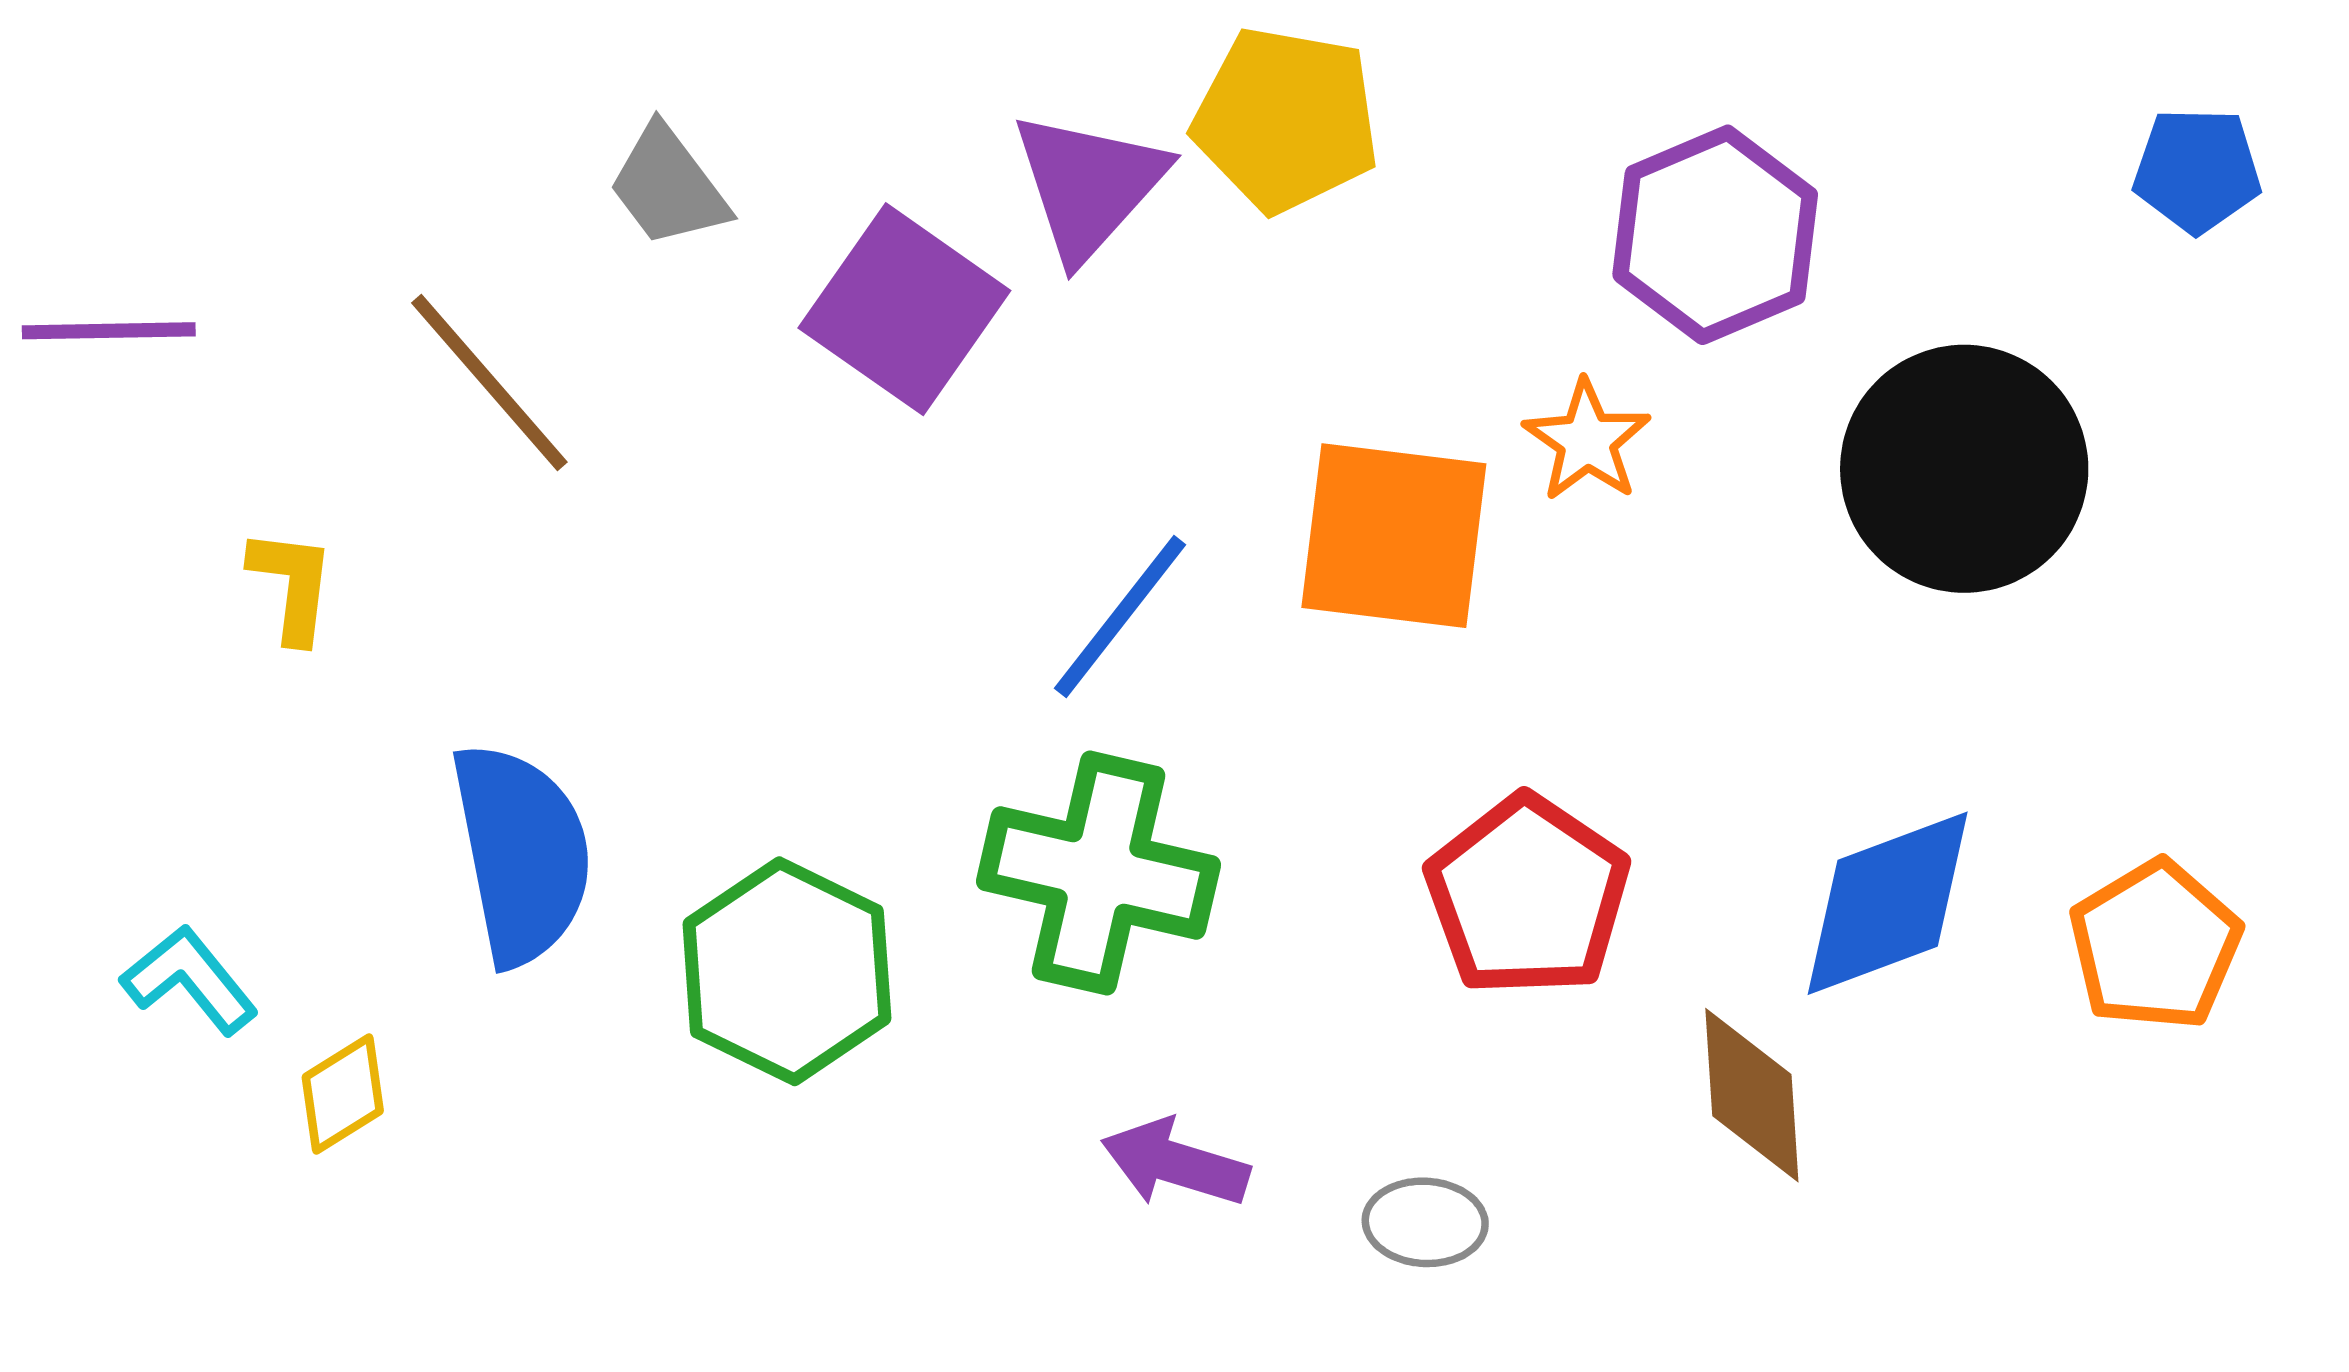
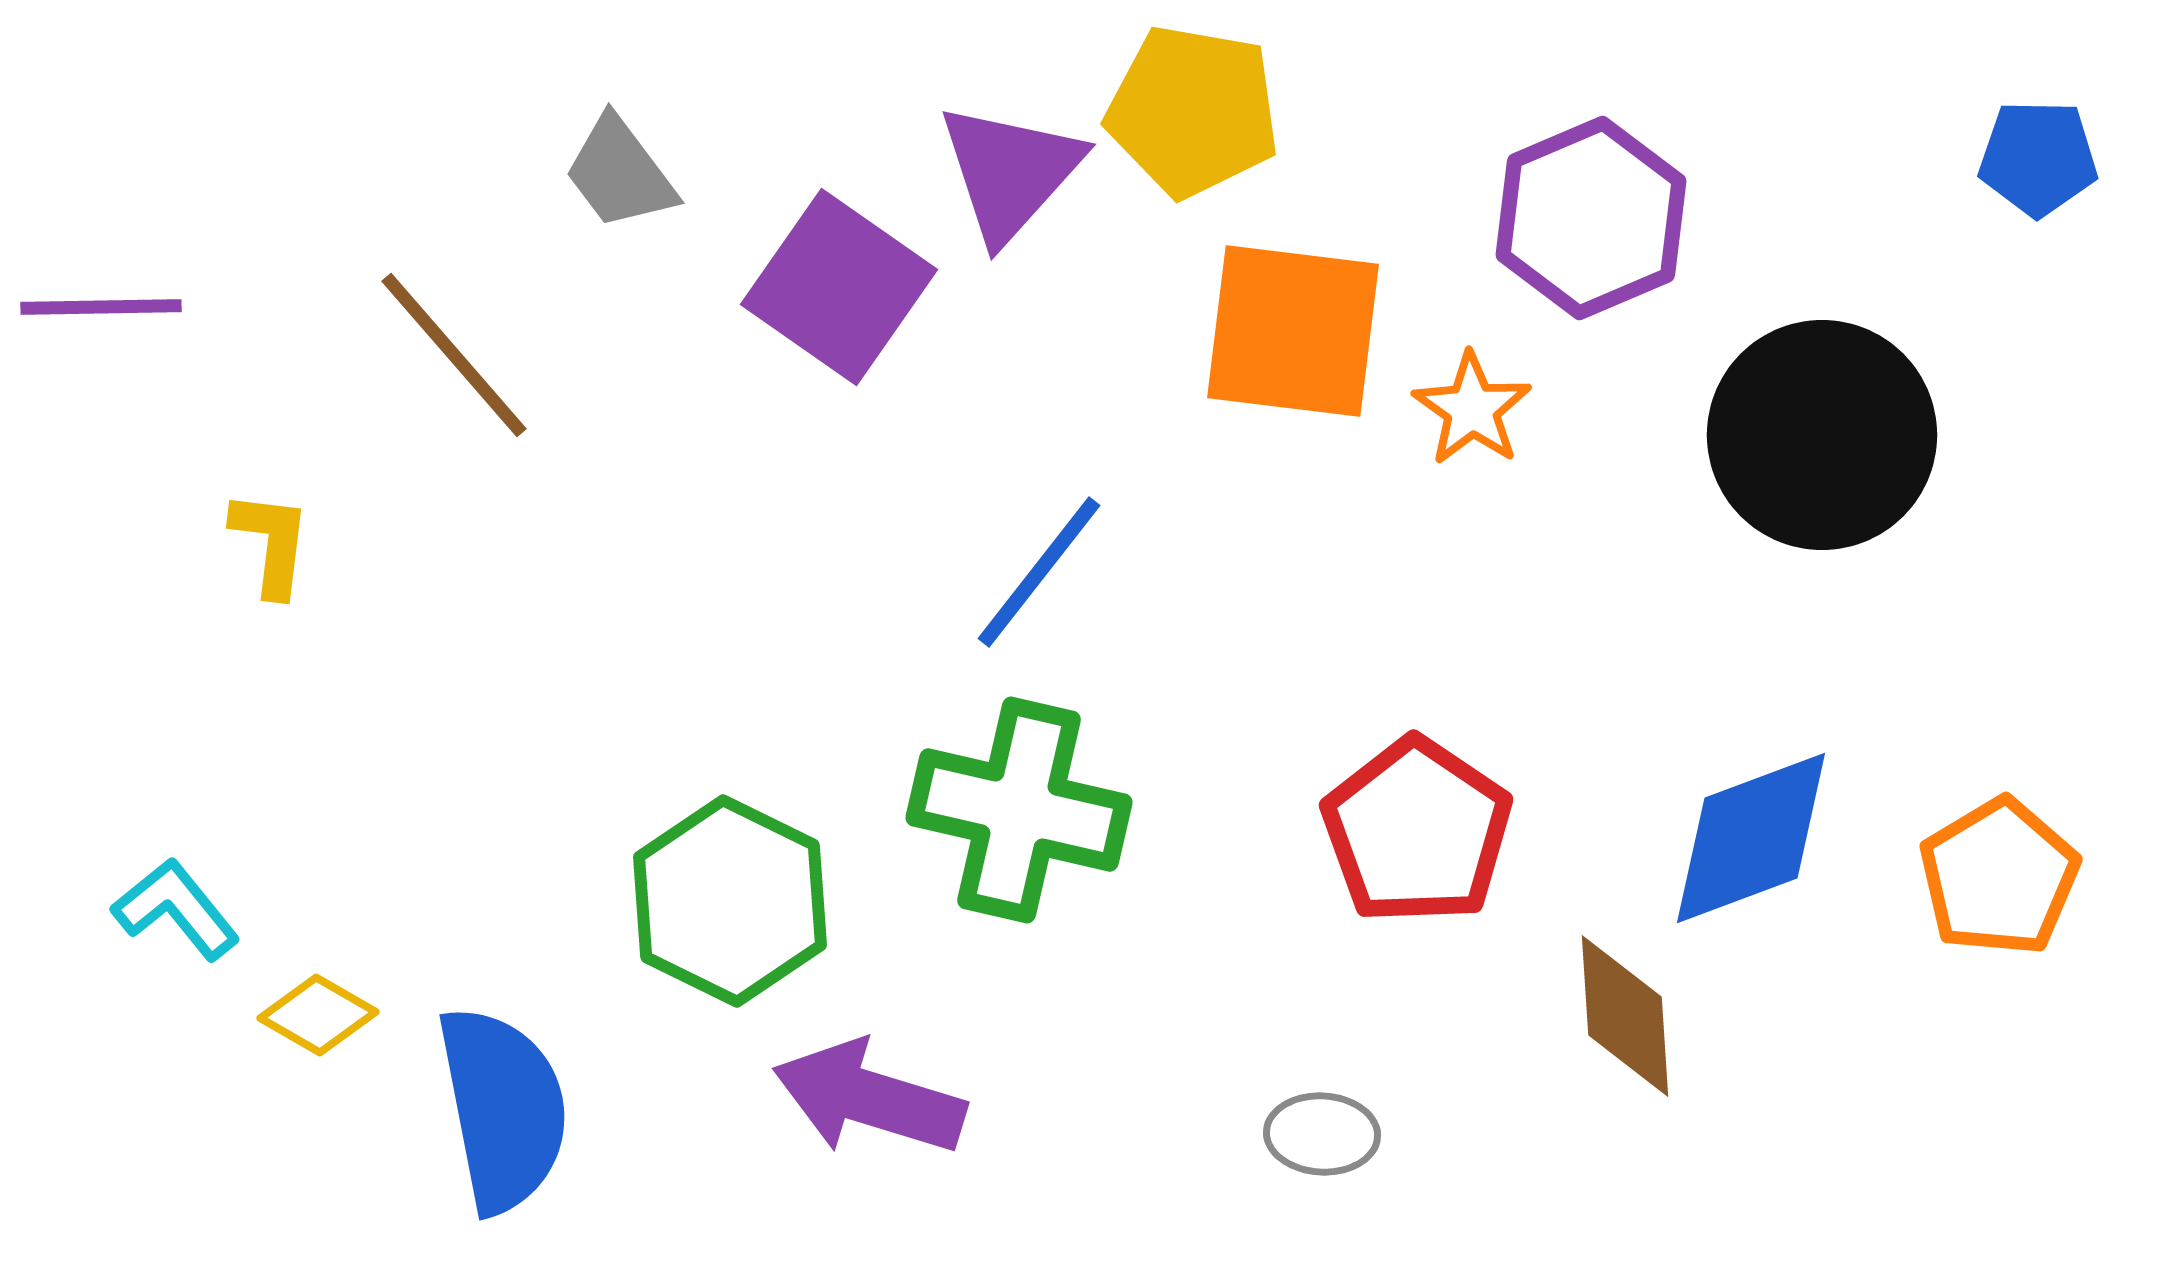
orange square: (1394, 536) -> (1293, 331), moved
blue semicircle: (522, 854) -> (503, 1109), moved
yellow diamond: (343, 1094) -> (318, 1015), turned 62
purple arrow: (1175, 1163) -> (869, 1098), moved, size x1.4

